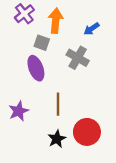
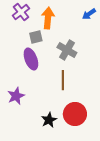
blue arrow: (92, 29) -> (89, 14), moved
gray square: (42, 43) -> (36, 37), turned -32
brown line: (58, 104) -> (63, 80), moved

